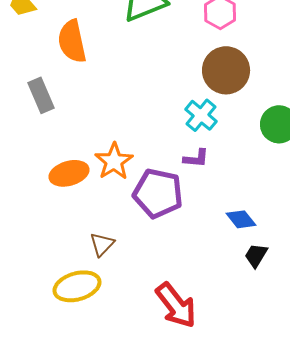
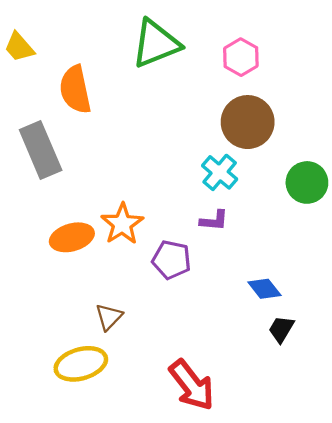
gray rectangle: (41, 95) -> (41, 150), size x1.4
purple pentagon: (158, 193) -> (171, 260), size x0.7

